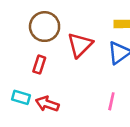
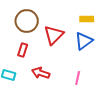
red arrow: (47, 104) -> (41, 73), moved

